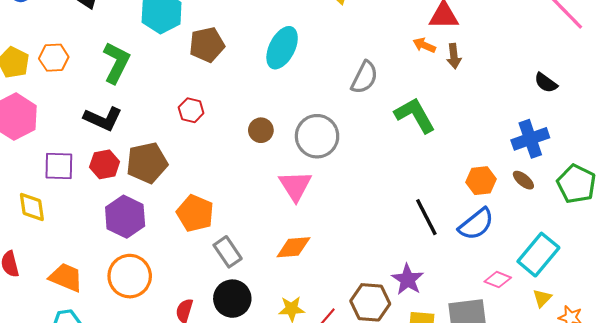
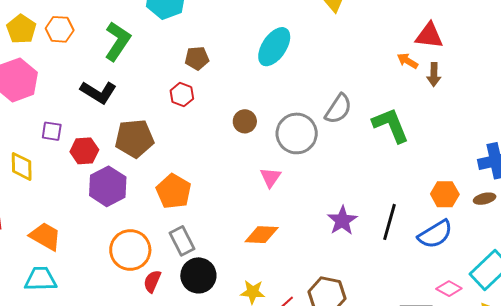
brown pentagon: (207, 45) -> (197, 58), moved, size x0.7
gray semicircle: (364, 77) -> (338, 109), moved
red hexagon: (105, 164) -> (84, 151), moved
purple square: (59, 166) -> (52, 131), size x0.7
brown ellipse: (523, 180) -> (485, 199), turned -60
pink triangle: (295, 186) -> (270, 177), size x0.7
black line: (426, 217) -> (389, 222), turned 36
gray rectangle: (228, 252) -> (182, 241), moved
orange circle: (130, 276) -> (130, 250), moved
purple star: (408, 279) -> (342, 220), moved

